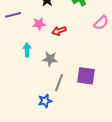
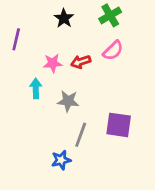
purple line: (13, 15) -> (16, 39), turned -63
pink semicircle: (101, 23) -> (113, 51), moved
pink star: (39, 24) -> (53, 63), moved

